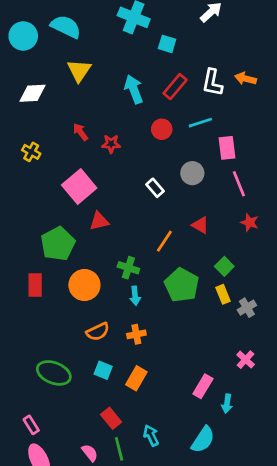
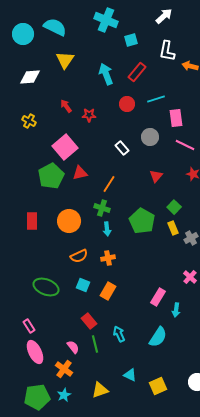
cyan square: (167, 44) -> (131, 40), turned -32
white L-shape: (212, 83) -> (167, 51), moved
pink line: (239, 184) -> (185, 145), turned -42
red triangle: (200, 225) -> (156, 176), turned 40
orange line: (164, 241) -> (109, 184), moved
green pentagon: (58, 244) -> (51, 176), moved

